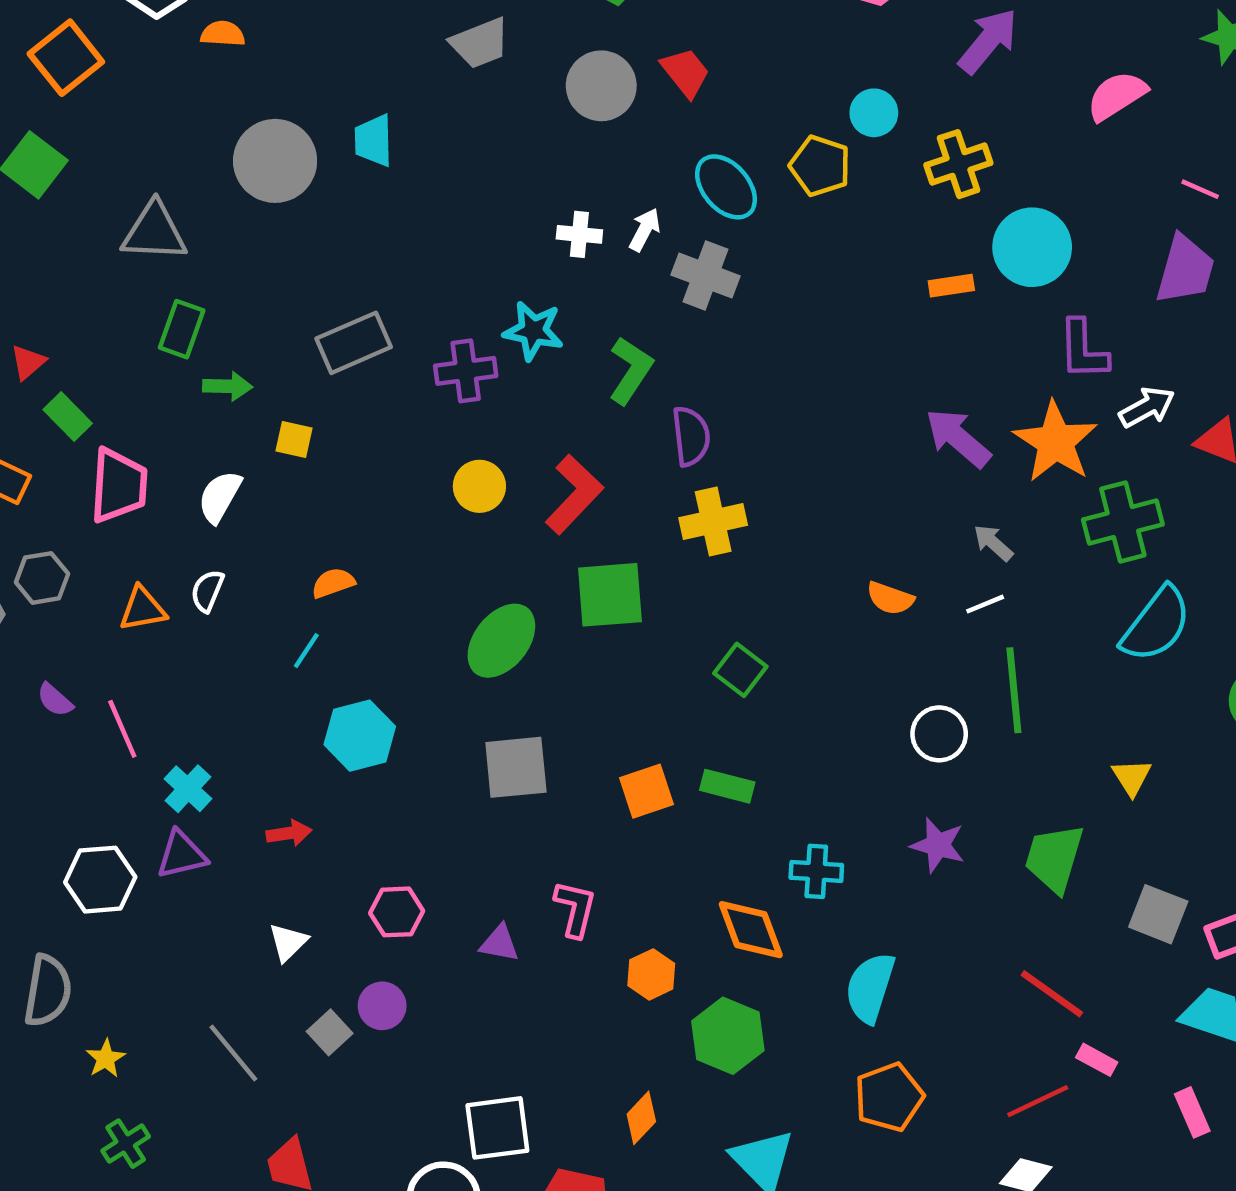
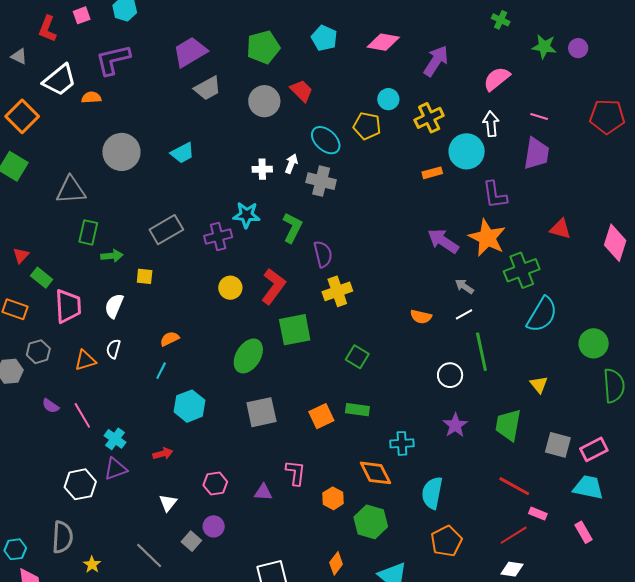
cyan trapezoid: (374, 140) -> (182, 153), moved, turned -110
white arrow: (1147, 407) -> (491, 124), moved, turned -60
purple star: (938, 845) -> (455, 425), turned 30

